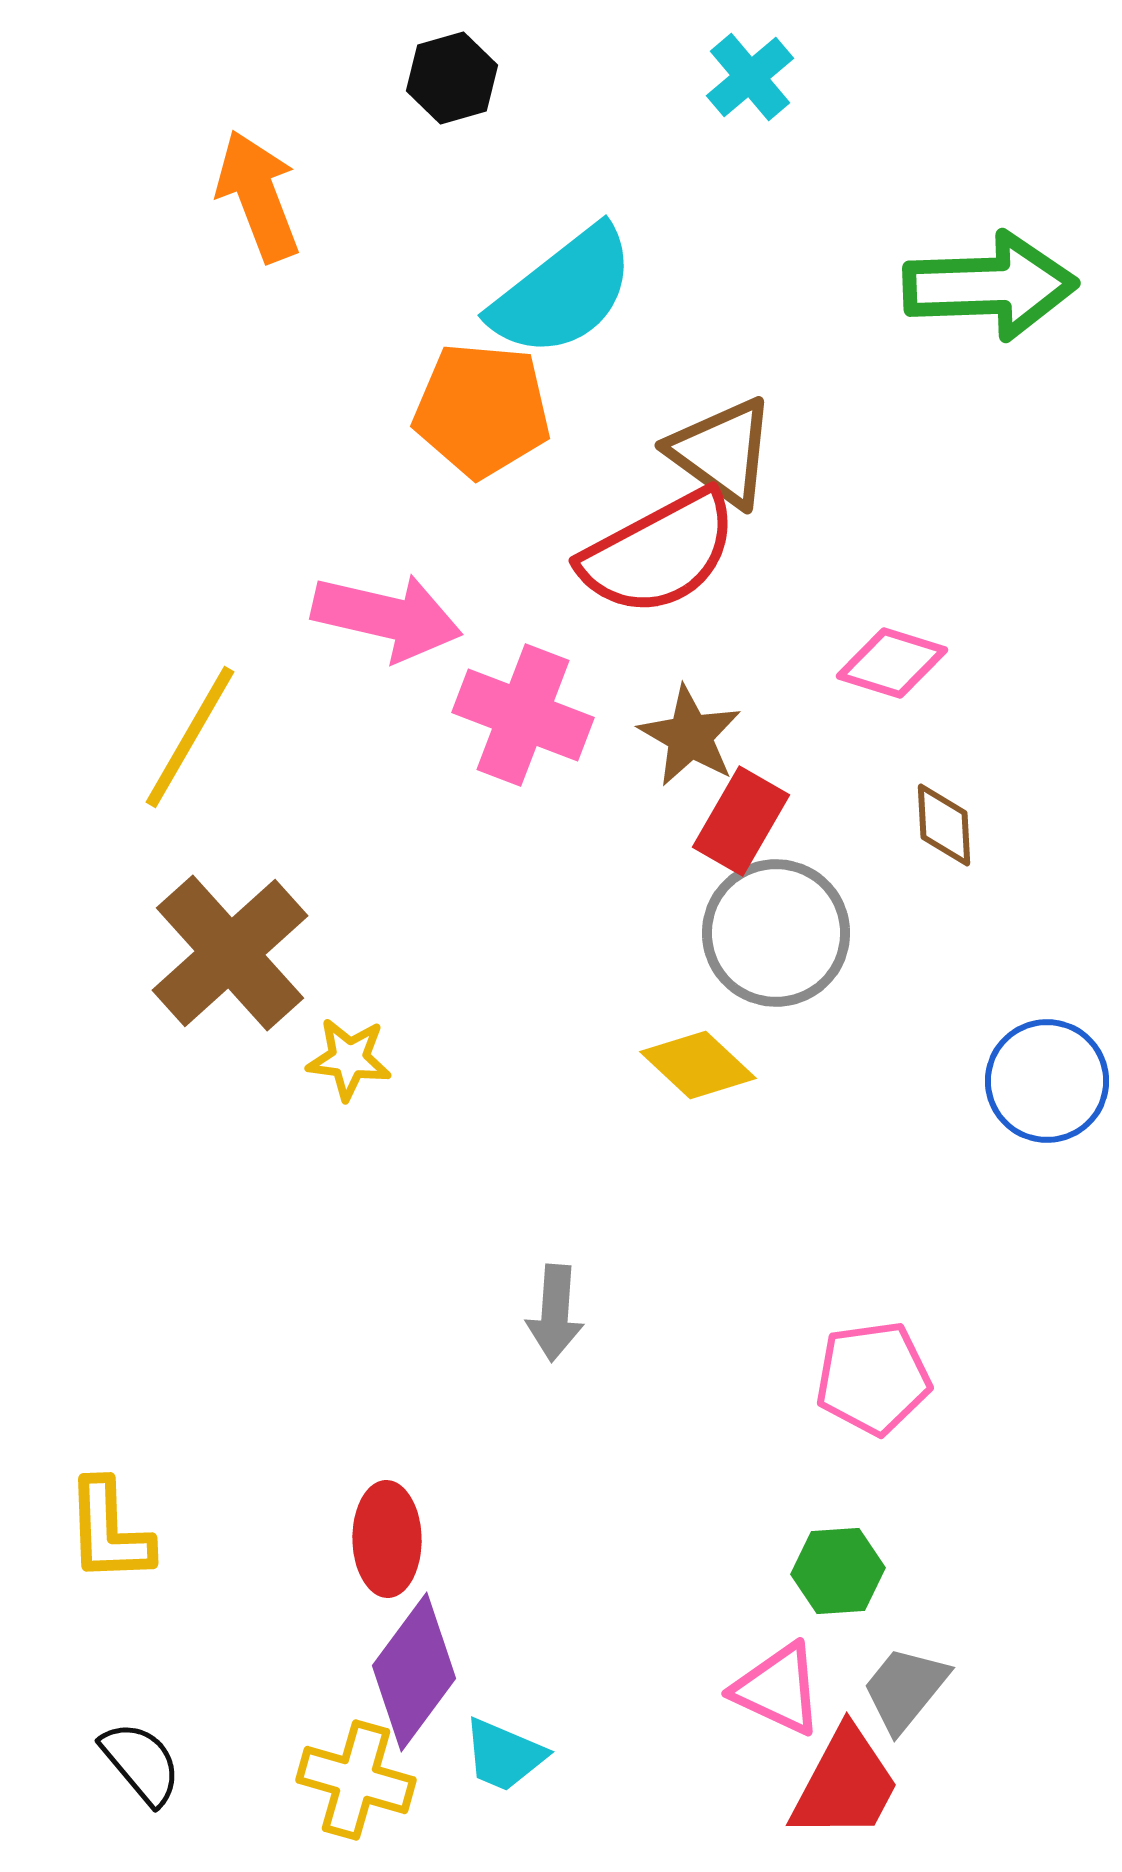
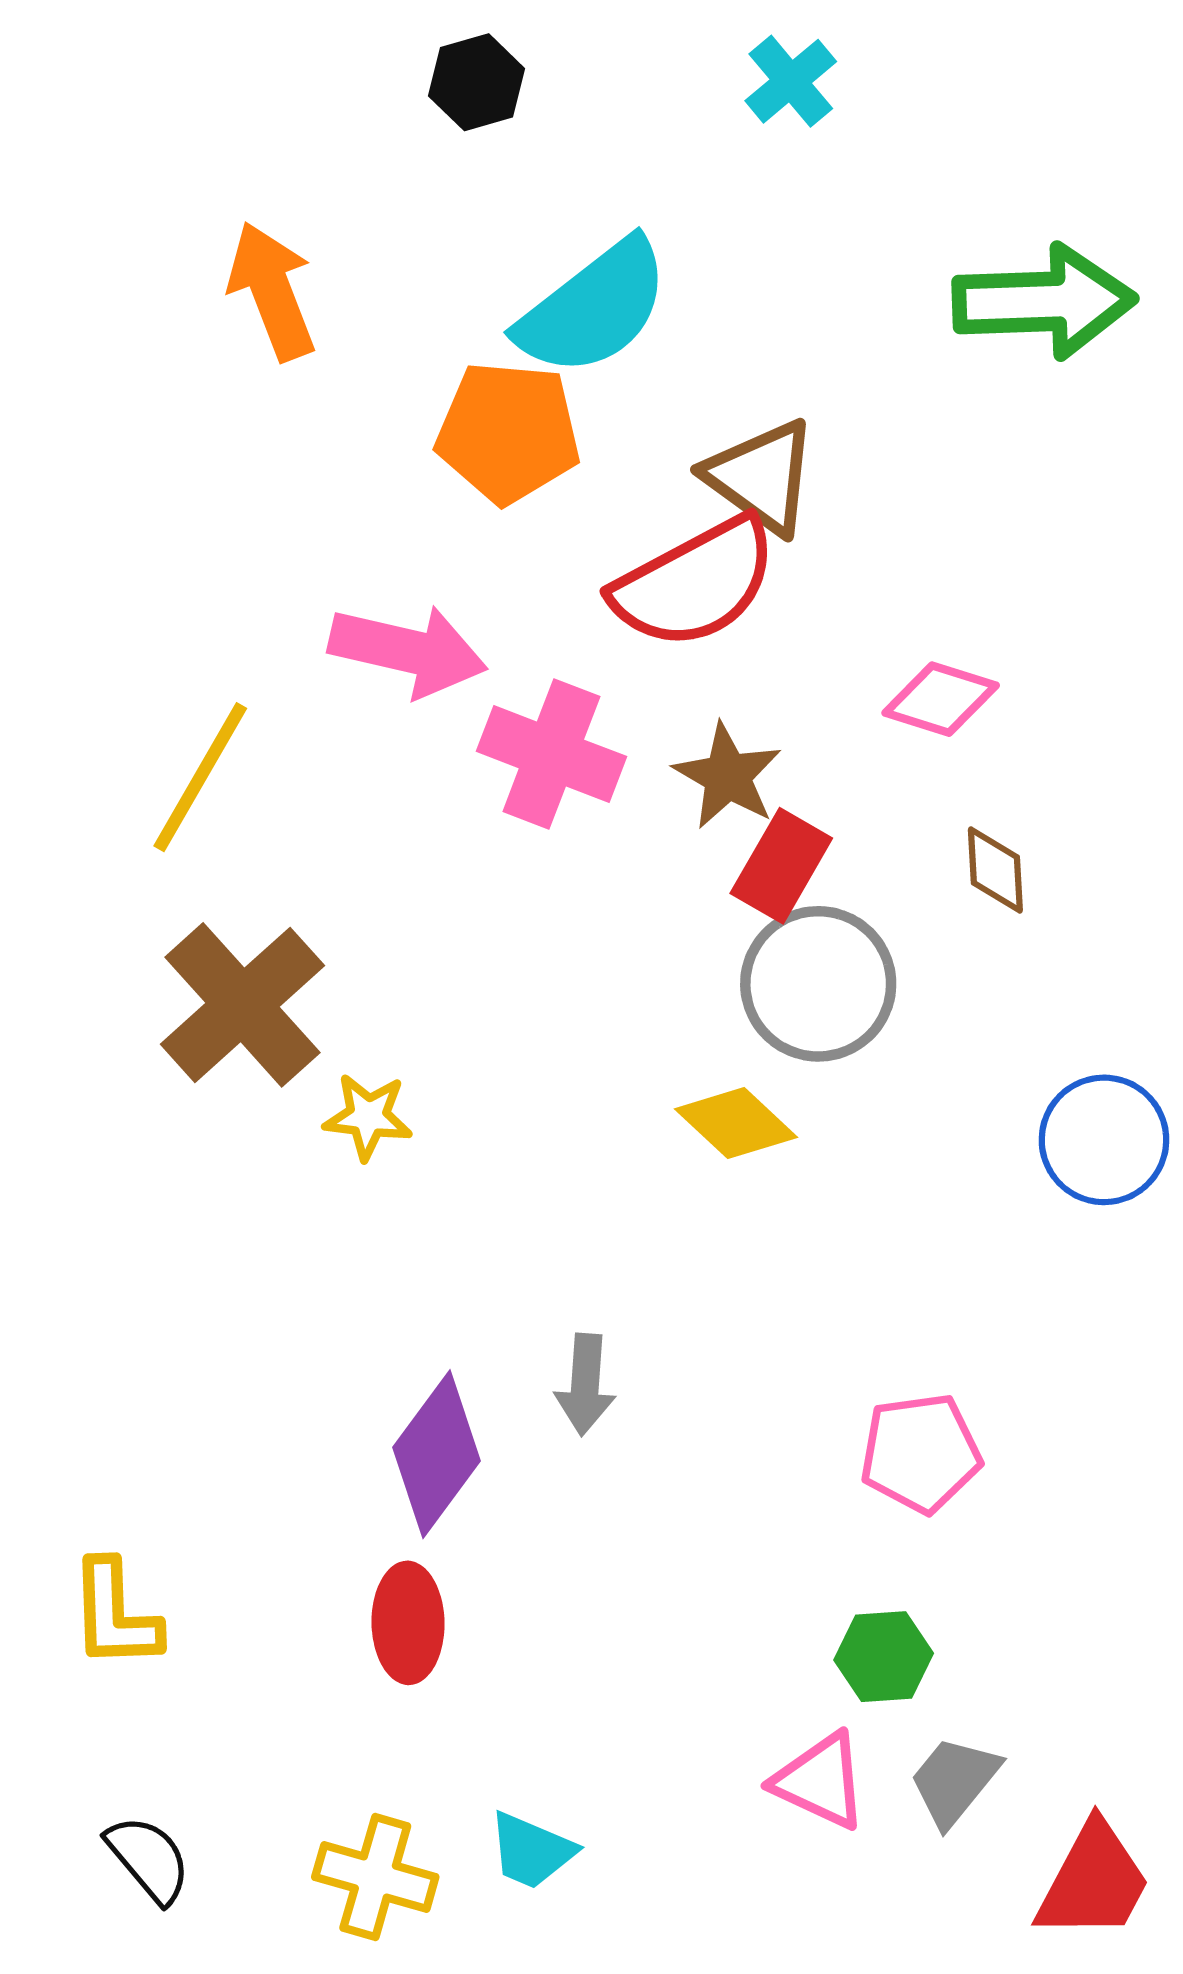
orange arrow: (258, 196) -> (272, 291), moved
purple diamond: (414, 1672) -> (436, 1454), moved
red trapezoid: (845, 1784) -> (1093, 1881), moved

